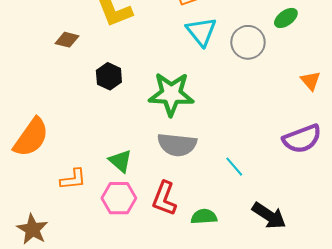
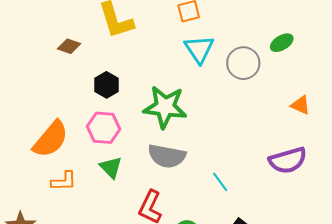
orange triangle: (311, 81) -> (301, 105), turned -30
orange semicircle: (31, 137) -> (51, 139), moved
pink hexagon: (119, 198) -> (104, 128), moved

